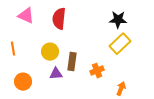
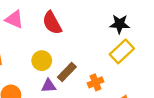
red semicircle: (59, 19) -> (52, 23), turned -35
brown rectangle: (72, 62) -> (67, 72), turned 36

